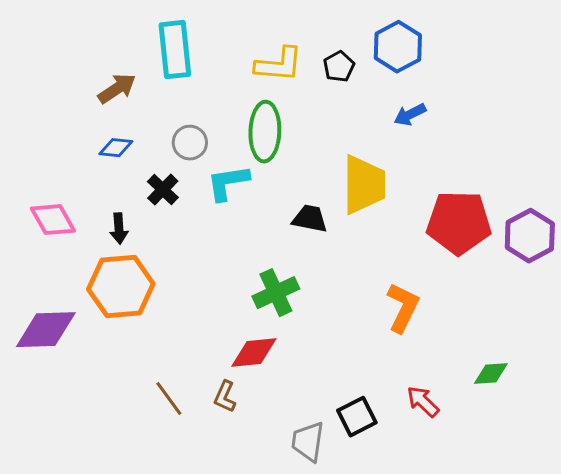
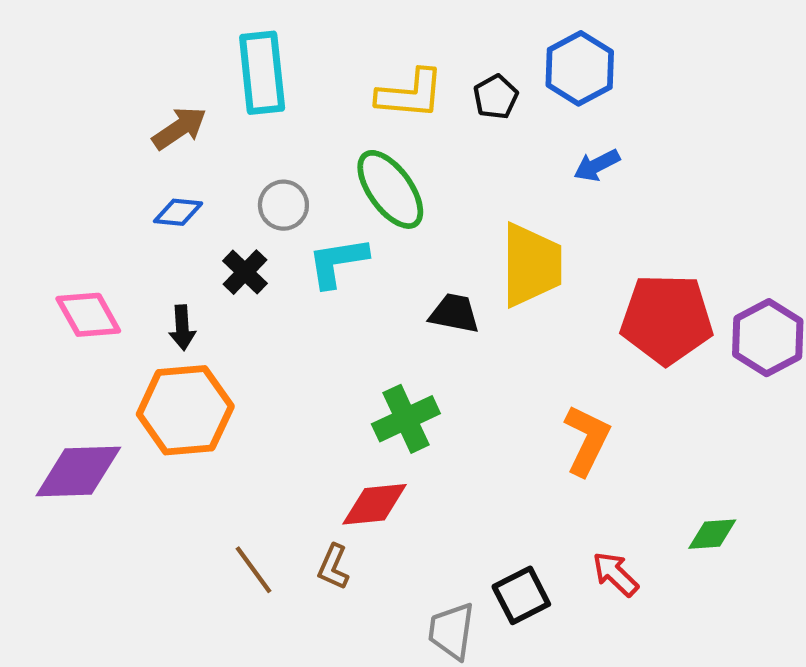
green ellipse: (265, 132) -> (390, 189), turned -38

